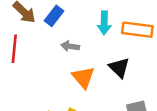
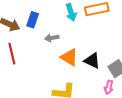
black triangle: (119, 68) -> (92, 61), moved

